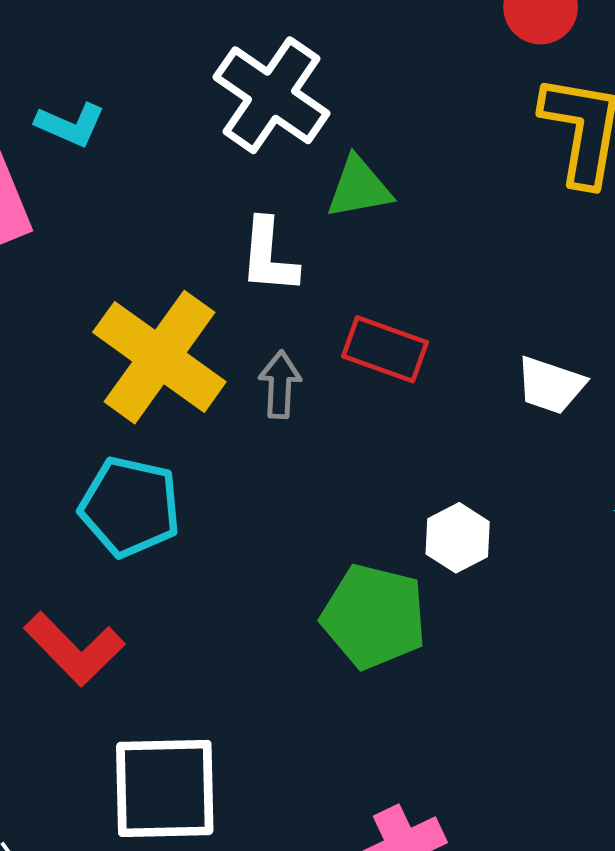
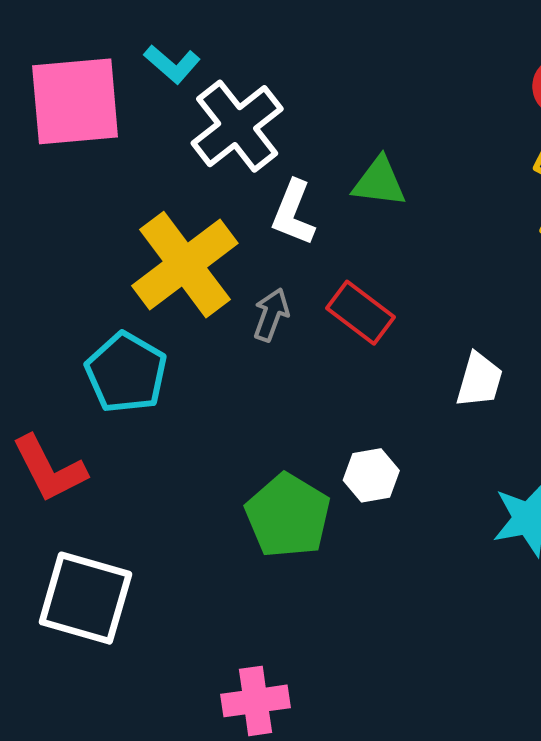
white cross: (272, 95) -> (237, 126), moved
white trapezoid: (551, 385) -> (479, 380), turned -110

